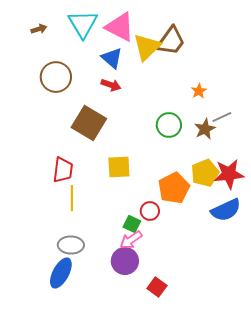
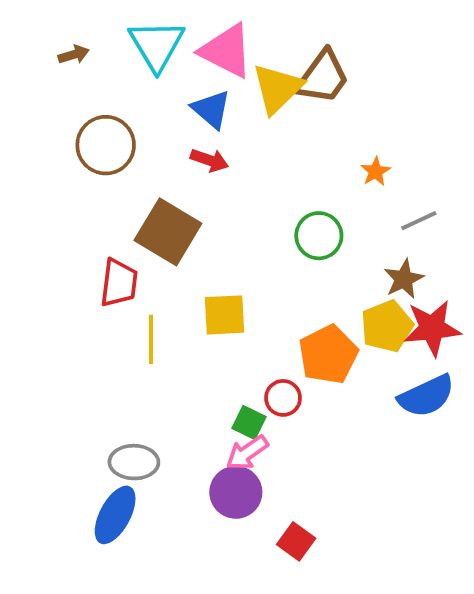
brown star: (205, 129) -> (404, 279), moved
red trapezoid: (63, 170) -> (119, 283), moved
yellow line: (72, 198) -> (151, 339), moved

